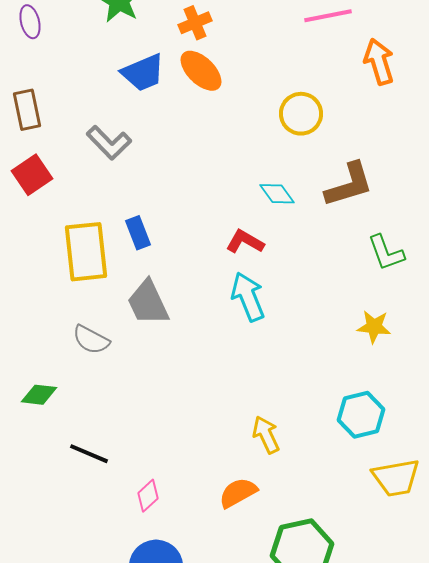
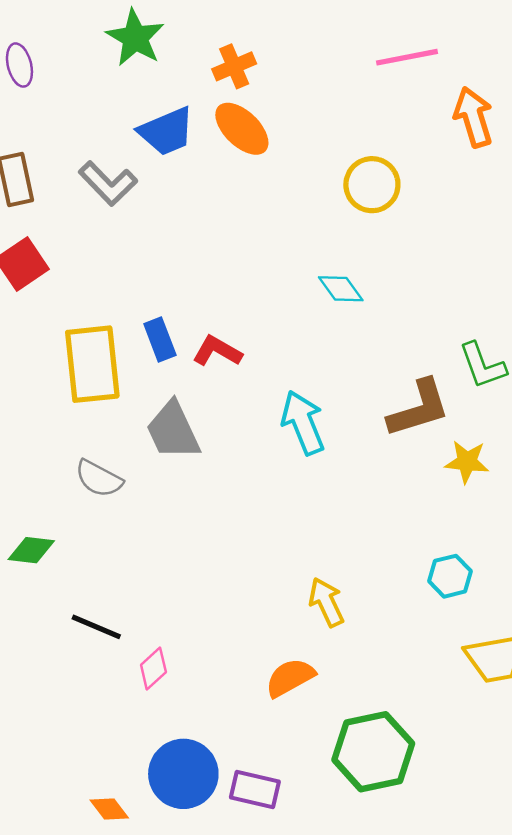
gray L-shape: (109, 143) -> (108, 183), moved
brown L-shape: (349, 185) -> (419, 408), moved
red L-shape: (245, 242) -> (217, 351), moved
cyan hexagon: (361, 415) -> (450, 576), size x0.7
pink diamond: (148, 496) -> (153, 669), moved

